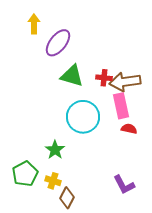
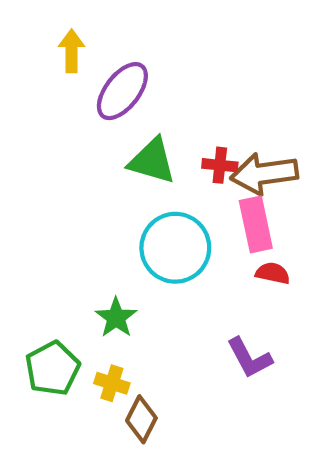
purple L-shape: (124, 185) -> (249, 358), moved

